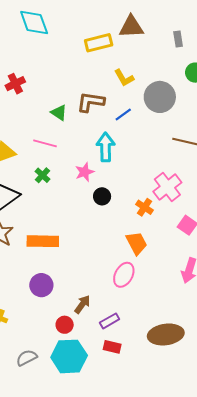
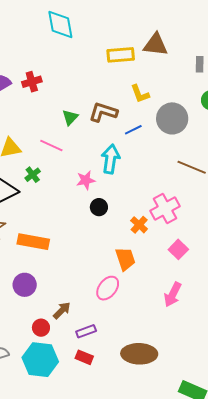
green triangle: (59, 113) -> (70, 117), turned 30
green cross: (43, 175) -> (33, 175), moved

